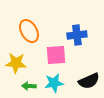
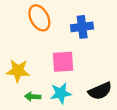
orange ellipse: (29, 31) -> (39, 18), moved
blue cross: (77, 35) -> (82, 27), moved

